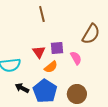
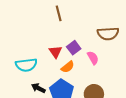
brown semicircle: (91, 34) -> (108, 34), turned 55
purple square: (57, 48) -> (74, 48), turned -32

